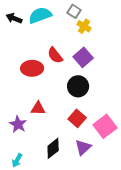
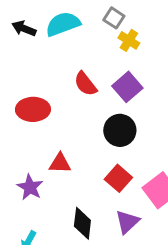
red ellipse: (32, 68) -> (33, 109), moved
black diamond: (53, 148) -> (82, 223), turned -45

